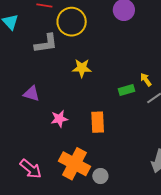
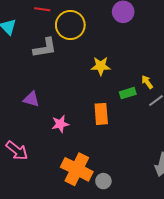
yellow star: (82, 68) -> (101, 66), moved
orange rectangle: (98, 122) -> (101, 114), moved
pink arrow: (31, 169) -> (17, 150), moved

